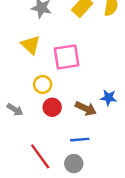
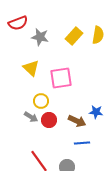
gray arrow: (15, 110) -> (31, 117), moved
blue line: (80, 140) -> (82, 143), moved

